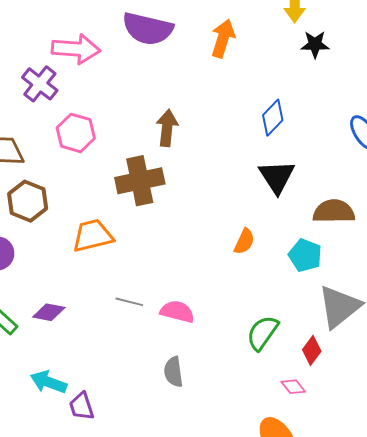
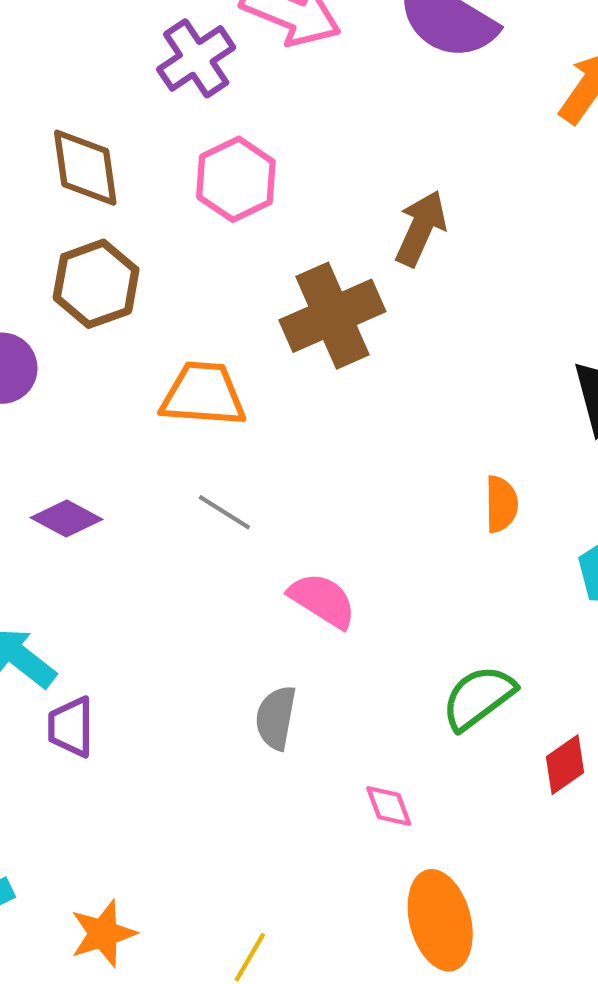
brown cross: (140, 181) -> (332, 316), turned -30
orange semicircle: (244, 241) -> (501, 504), turned -44
gray line: (129, 302) -> (224, 512), moved
pink diamond: (293, 387) -> (389, 806), moved

